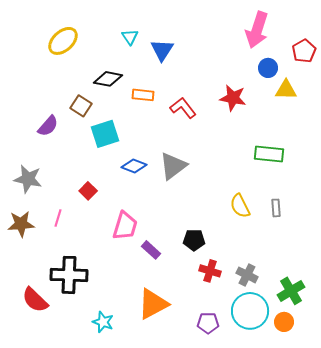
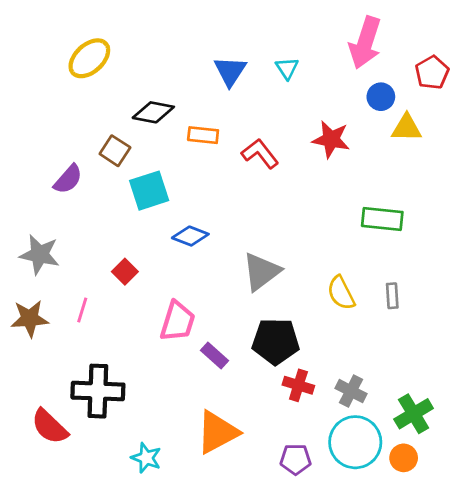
cyan triangle: (130, 37) -> (287, 68), moved
gray triangle: (173, 166) -> (261, 272), moved
black pentagon: (194, 240) -> (276, 341), size x1.5

